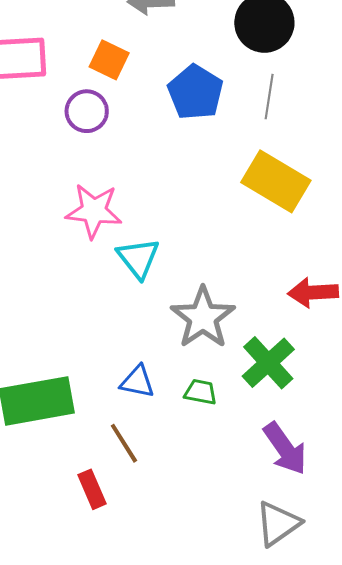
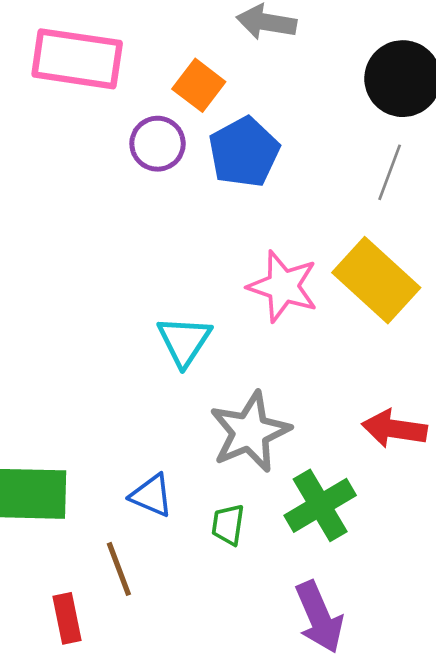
blue pentagon: (195, 92) -> (244, 152), moved
pink star: (94, 211) -> (283, 286), moved
green trapezoid: (201, 392) -> (228, 525), turned -104

